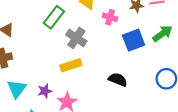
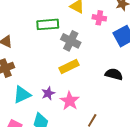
green rectangle: (54, 17) -> (48, 24), turned 55
cyan triangle: (17, 89) -> (22, 95), turned 36

